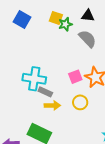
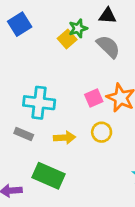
yellow square: (56, 18) -> (67, 39), moved, turned 32
blue square: (22, 19) -> (20, 24), turned 30
gray rectangle: (45, 92) -> (24, 134), moved

